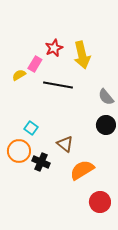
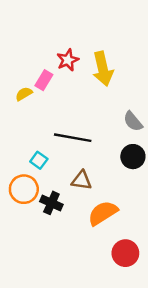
black line: (58, 85) -> (73, 138), moved
brown triangle: (65, 144) -> (82, 180), turned -30

